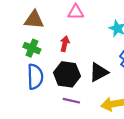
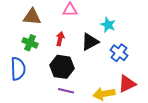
black triangle: (99, 72) -> (90, 42), moved
blue semicircle: (35, 77) -> (18, 69), moved

